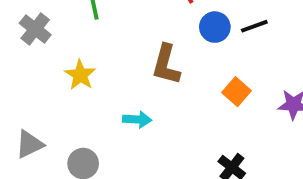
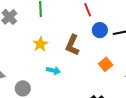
yellow star: (80, 75) -> (40, 44), moved

